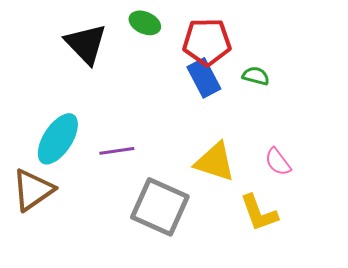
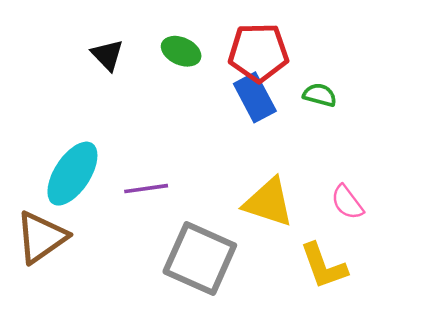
green ellipse: (145, 23) -> (181, 51), moved
black triangle: (86, 44) -> (107, 55), size x0.6

